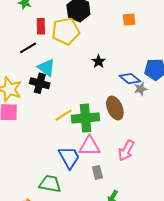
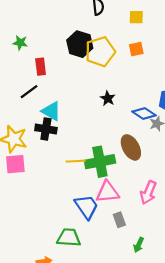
yellow pentagon: (66, 31) -> (100, 52), moved
yellow line: (64, 115) -> (76, 161), turned 36

